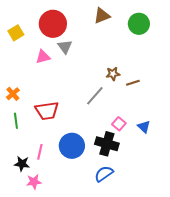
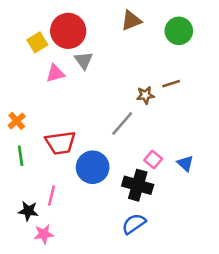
yellow square: (16, 33) -> (37, 42), moved
brown line: (133, 83) -> (171, 84), moved
blue circle: (72, 146) -> (93, 167), moved

